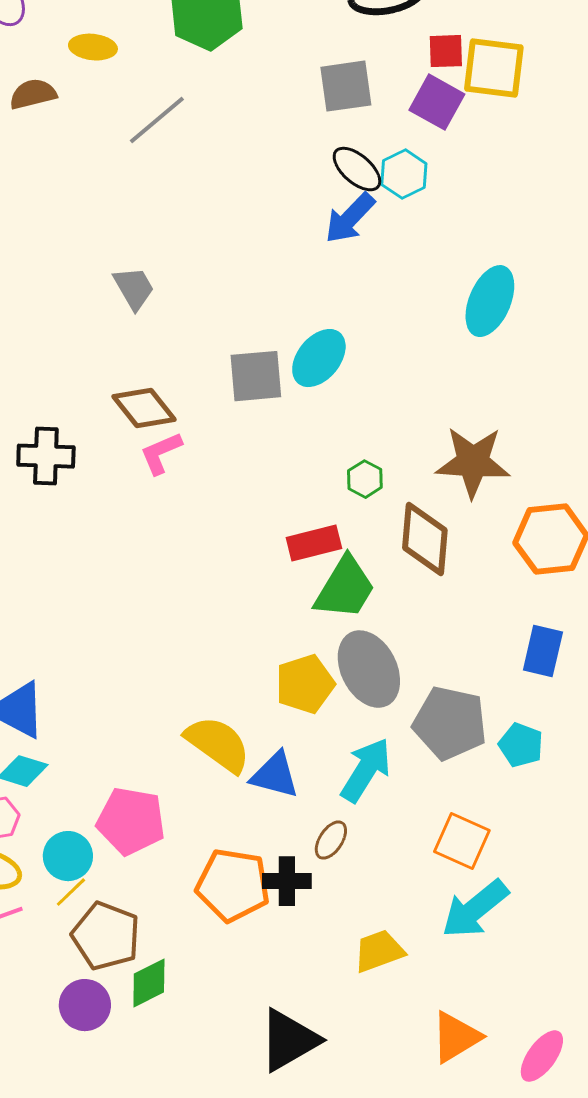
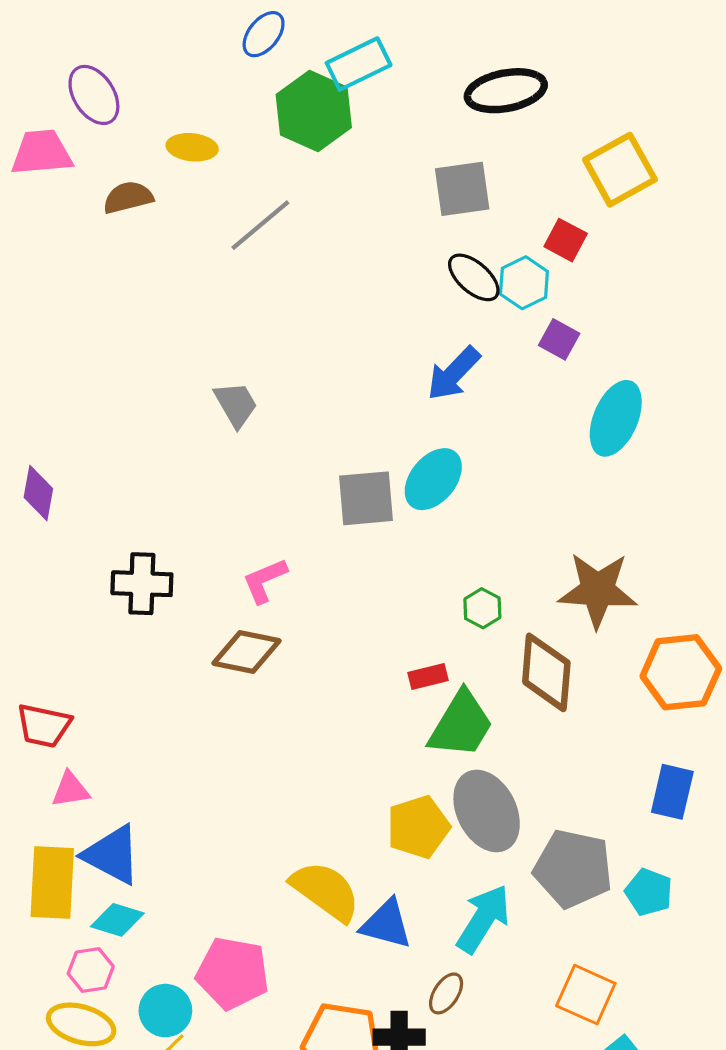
red square: (446, 51) -> (566, 240), moved, turned 30
yellow square: (494, 68) -> (620, 170), turned -36
purple square: (437, 102) -> (559, 339), moved, size x0.7
blue arrow: (350, 218) -> (454, 373), moved
brown diamond: (144, 408) -> (247, 652), moved, turned -40
red rectangle: (314, 543) -> (428, 677), size x0.7

